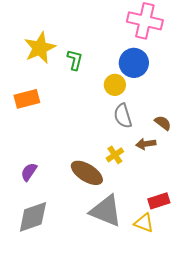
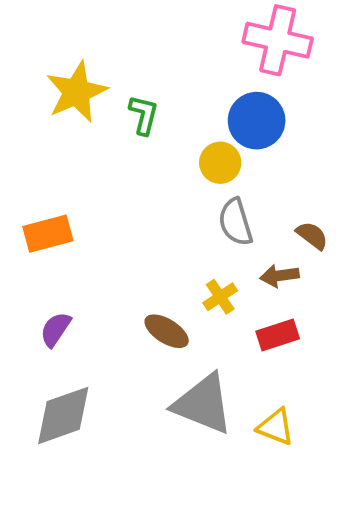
orange rectangle: (27, 99) -> (48, 234), moved
brown ellipse: (87, 173) -> (167, 331), size x0.7
red rectangle: (159, 201) -> (278, 335), moved

